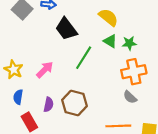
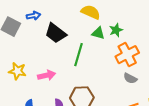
yellow star: (14, 70) -> (17, 71), moved
pink arrow: (45, 70) -> (47, 75), turned 48

